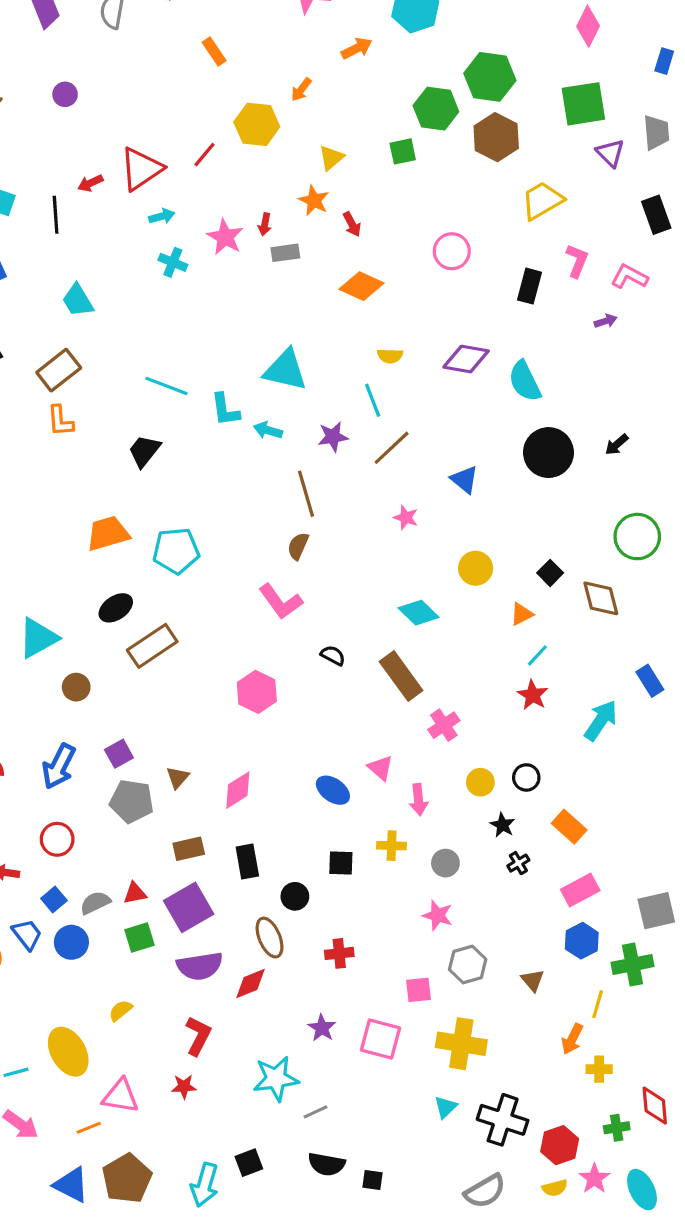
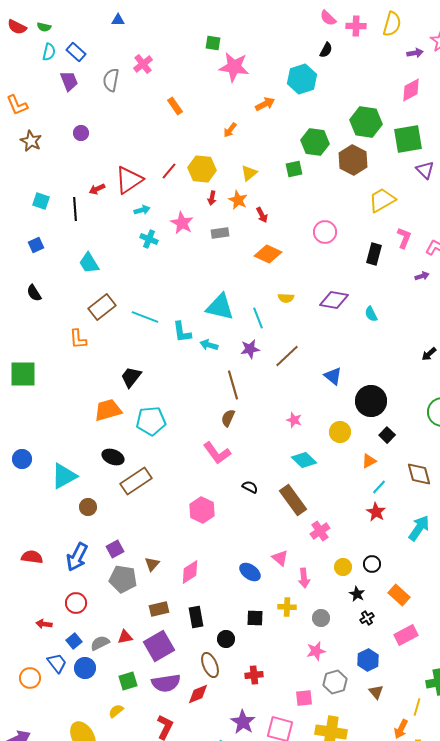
pink diamond: (588, 26) -> (411, 90), turned 35
green hexagon: (490, 77) -> (366, 122), moved
yellow hexagon: (257, 124) -> (202, 169), moved
red arrow: (265, 224) -> (212, 198), moved
brown rectangle: (59, 370) -> (102, 307), moved
cyan semicircle: (525, 381) -> (371, 314), size x0.6
cyan line: (373, 400) -> (258, 318), moved
black trapezoid: (144, 451) -> (131, 377), moved
black circle: (548, 453) -> (371, 401), moved
pink star: (406, 518) -> (294, 420), moved
brown diamond: (601, 598) -> (419, 474), moved
black ellipse: (116, 608) -> (113, 457), turned 55
pink star: (438, 915) -> (316, 651), turned -30
green square: (140, 938) -> (128, 681), moved
blue hexagon: (582, 941) -> (368, 660), moved
purple star: (322, 1028) -> (243, 722), size x1.4

